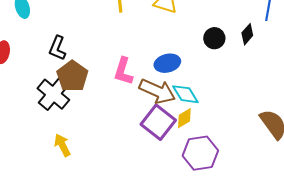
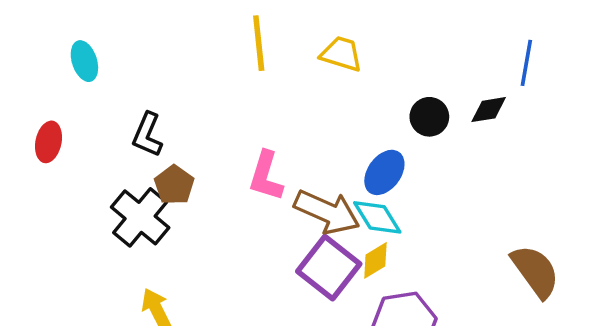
black diamond: (247, 34) -> (489, 110), turned 40
blue ellipse: (167, 63) -> (384, 172), moved, turned -40
brown pentagon: (72, 76) -> (174, 185), size x0.7

